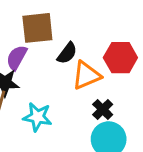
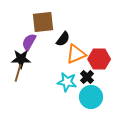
red hexagon: (120, 58) -> (99, 59), moved
cyan star: (37, 117) -> (67, 82), moved

